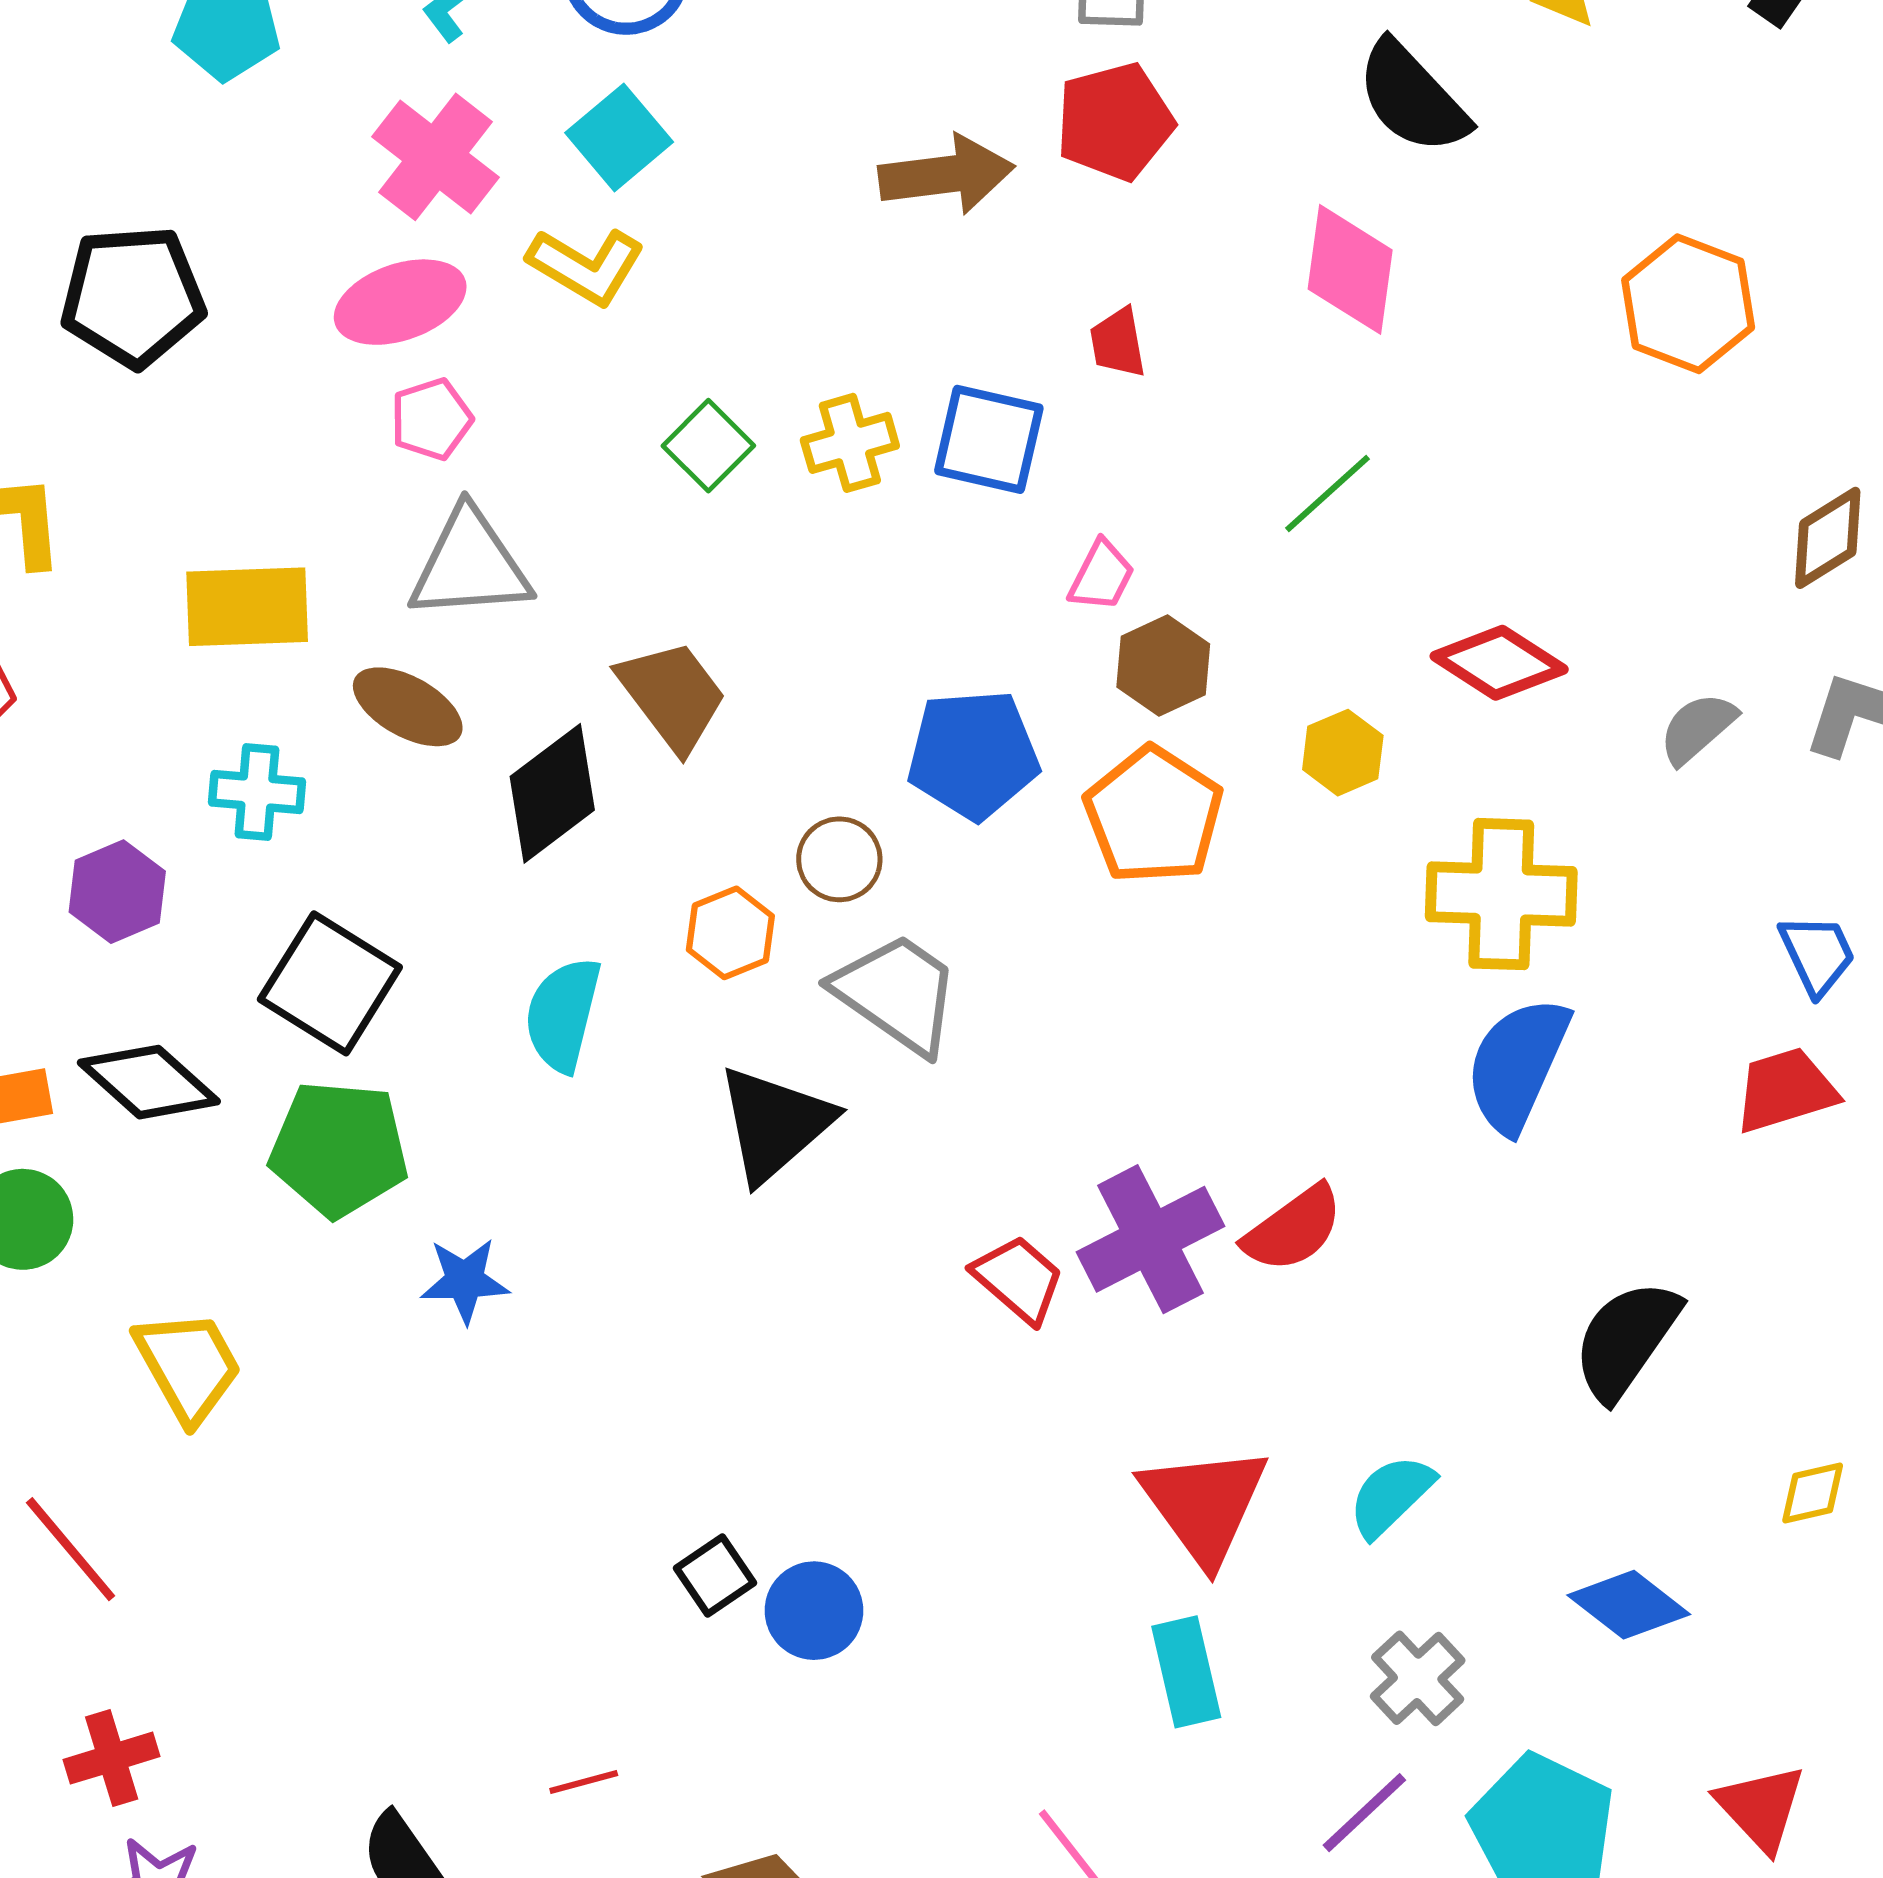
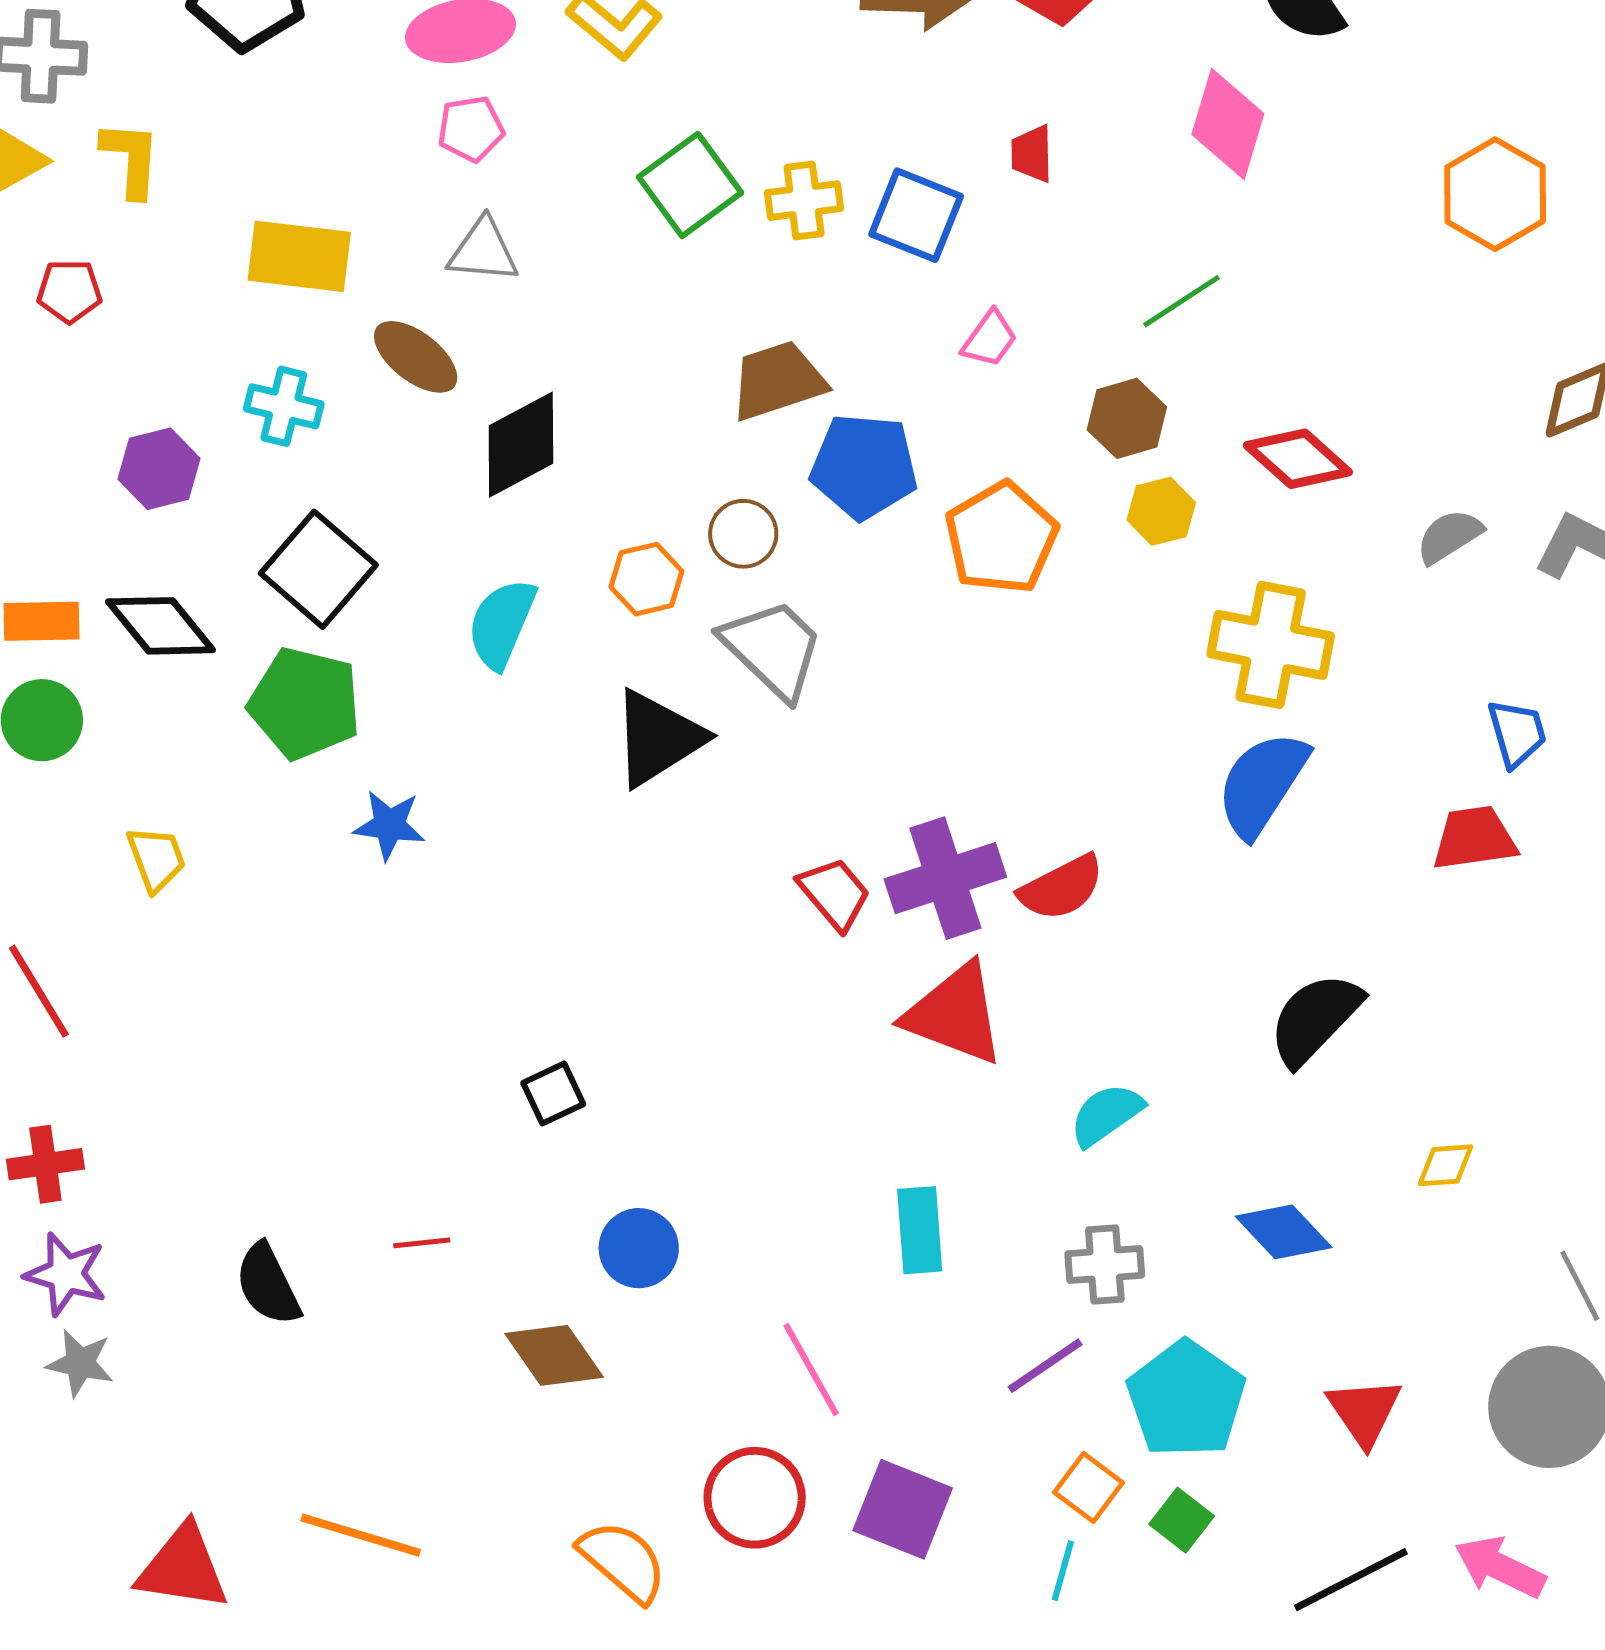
green square: (708, 446) -> (690, 185), size x1.4
gray triangle: (470, 565) -> (483, 251), size x0.7
brown hexagon: (1163, 666) -> (1127, 418), moved
brown trapezoid: (672, 696) -> (778, 381), moved, turned -80
yellow trapezoid: (188, 1366) -> (156, 859), size x0.7
red triangle: (1204, 1505) -> (955, 1014), moved, turned -42
blue circle: (814, 1611) -> (639, 1248), moved
gray cross: (1418, 1678) -> (1105, 1264), turned 30

